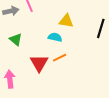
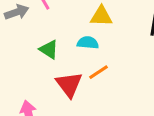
green triangle: (16, 39) -> (49, 49), moved

